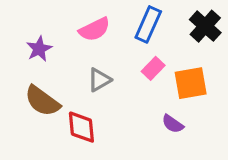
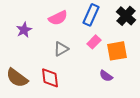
brown semicircle: (42, 101) -> (17, 78), moved

